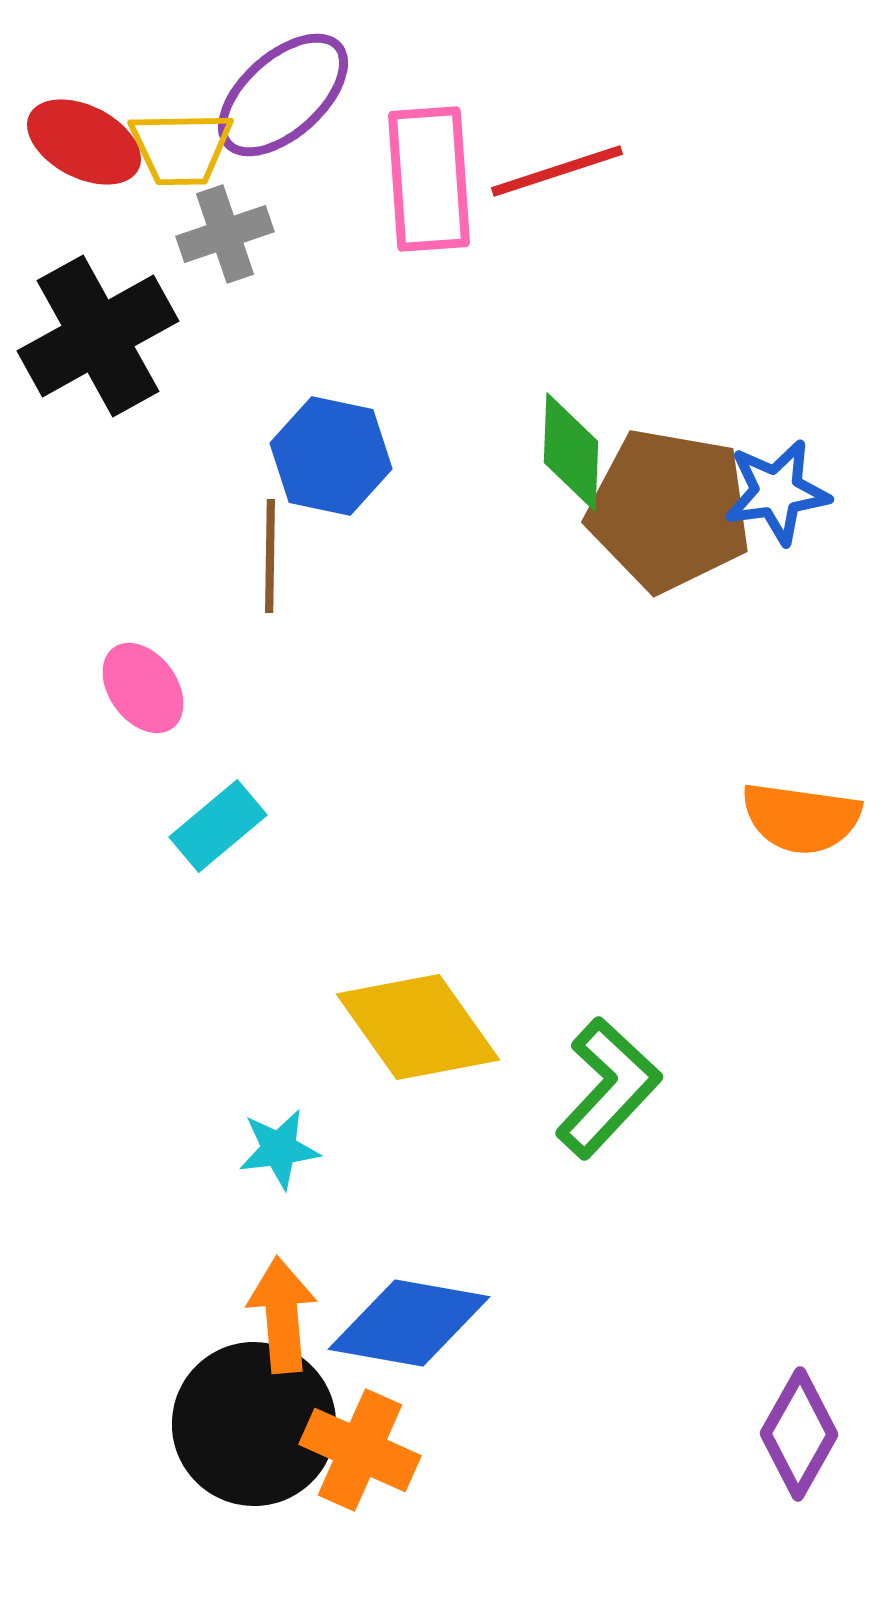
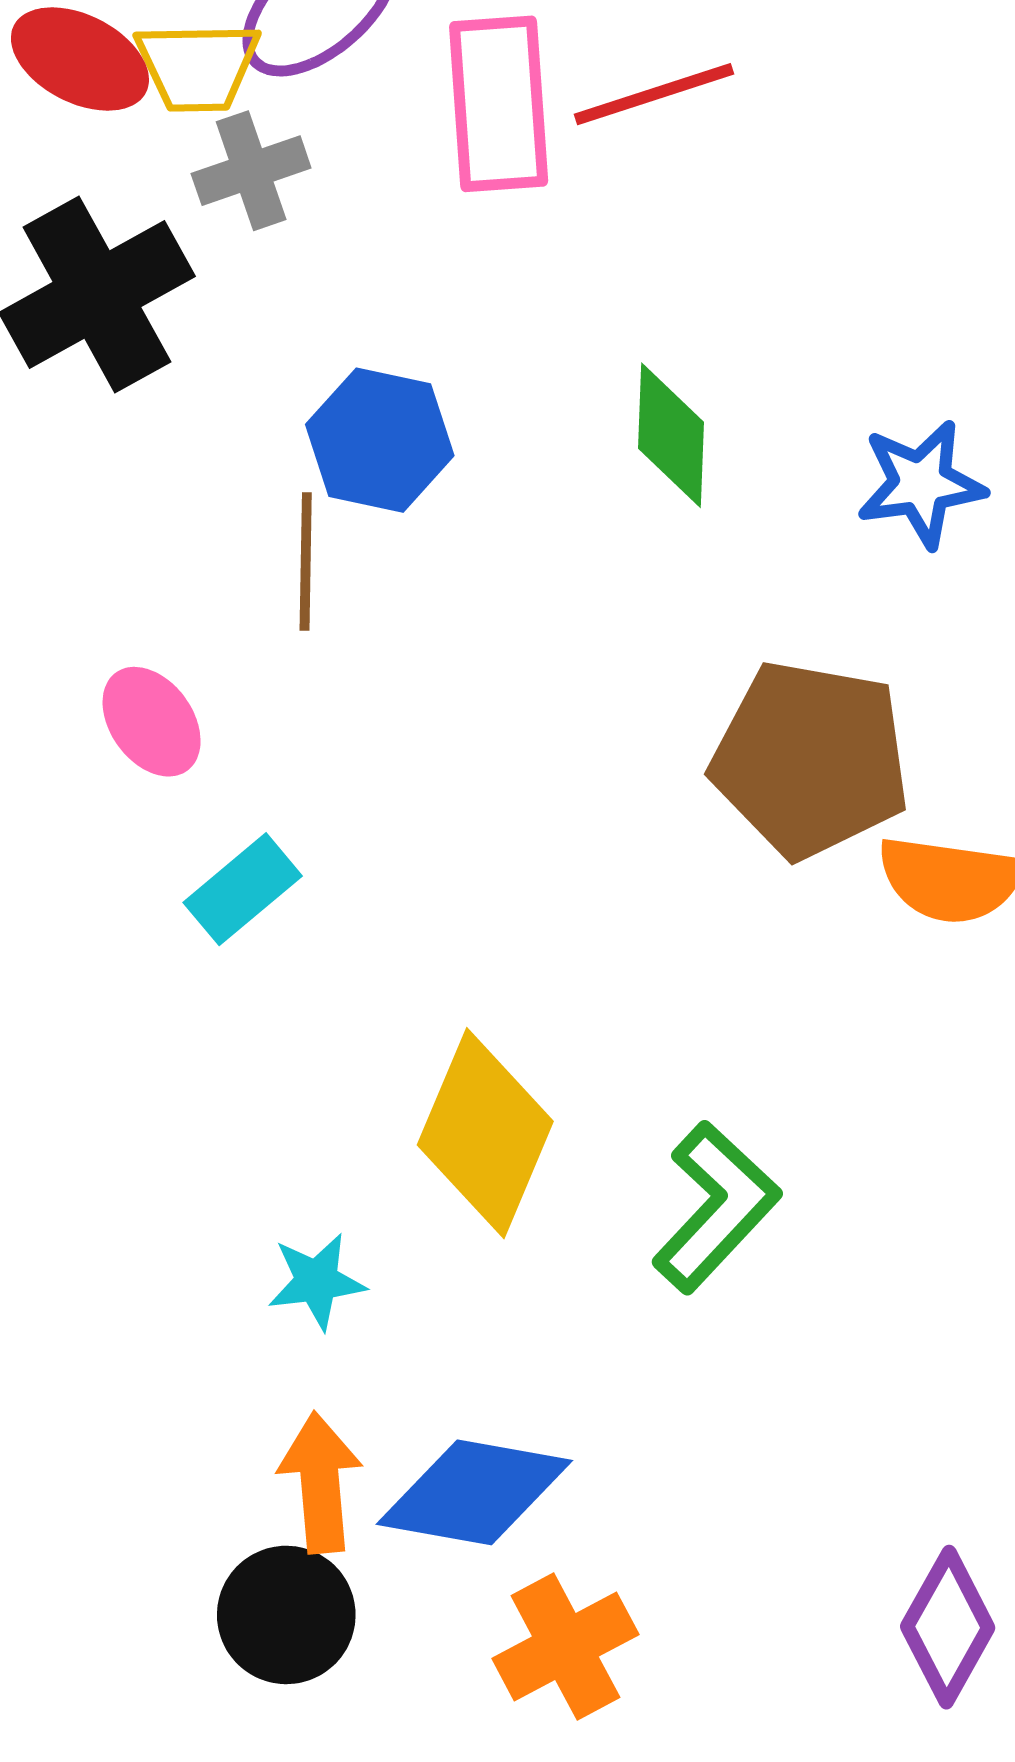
brown pentagon: (669, 510) -> (811, 759), moved
yellow diamond: (418, 1027) -> (485, 1133), turned 58
black circle: (254, 1424) -> (286, 1615), size x0.7
orange cross: (360, 1450) -> (565, 1647), moved, turned 38

